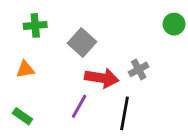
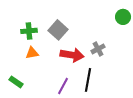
green cross: (35, 25) -> (29, 31), moved
orange triangle: (25, 69) -> (32, 53), moved
purple line: (79, 106) -> (63, 86), moved

